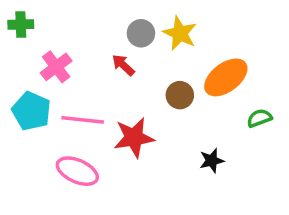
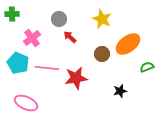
gray circle: (141, 33) -> (59, 19), moved
pink ellipse: (77, 171) -> (26, 103), moved

